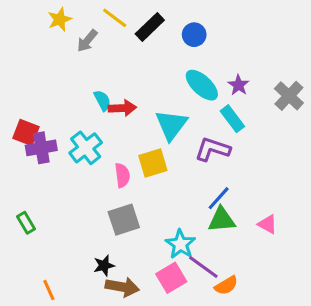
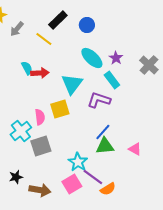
yellow line: (115, 18) -> (44, 39), moved
cyan cross: (86, 148) -> (21, 131), moved
black star: (104, 266) -> (16, 177), moved

